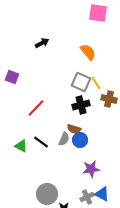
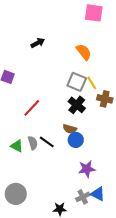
black cross: (81, 105) -> (77, 105), turned -36
gray semicircle: (64, 139) -> (33, 143), moved, turned -40
black line: (41, 142) -> (47, 142), moved
gray circle: (47, 194) -> (16, 194), moved

